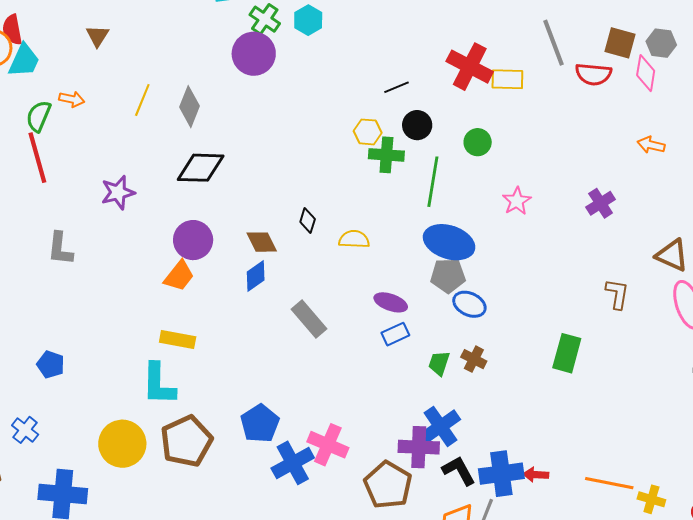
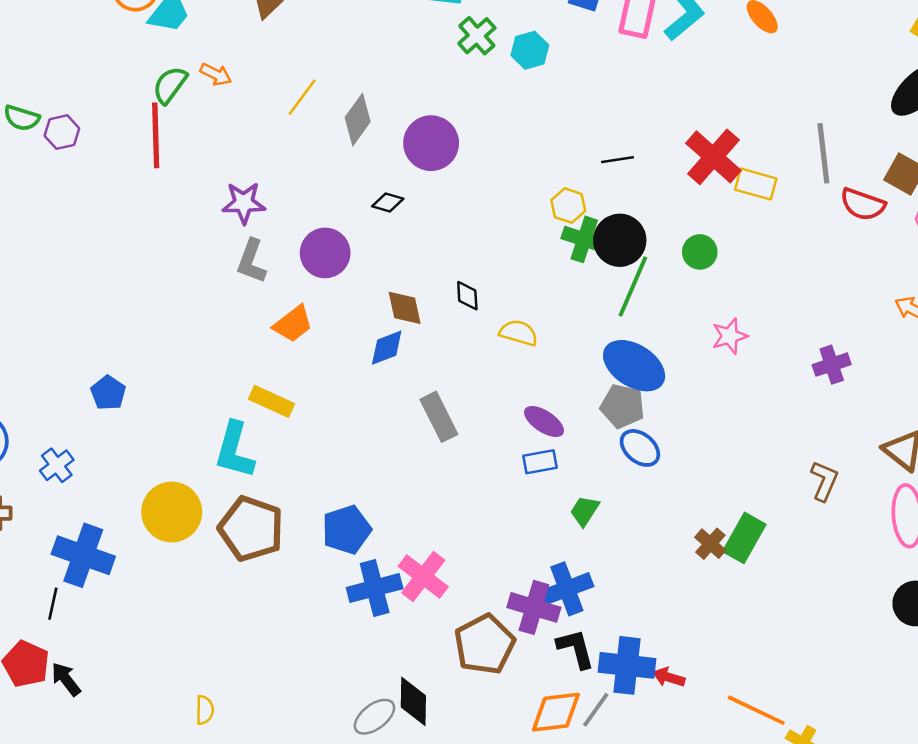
purple circle: (254, 54) -> (431, 143), moved
black circle: (417, 125) -> (620, 240), moved, size x1.4
black diamond: (201, 168) -> (388, 202), moved, size x0.5
black diamond: (308, 221) -> (467, 296), turned -35
purple circle: (193, 240) -> (325, 253), moved
gray L-shape: (60, 249) -> (251, 261), moved
brown cross: (474, 359) -> (710, 544), moved
brown pentagon: (186, 441) -> (251, 529), turned 30

